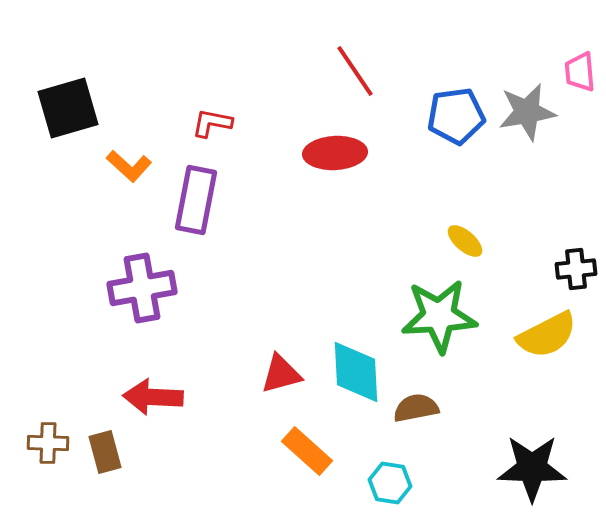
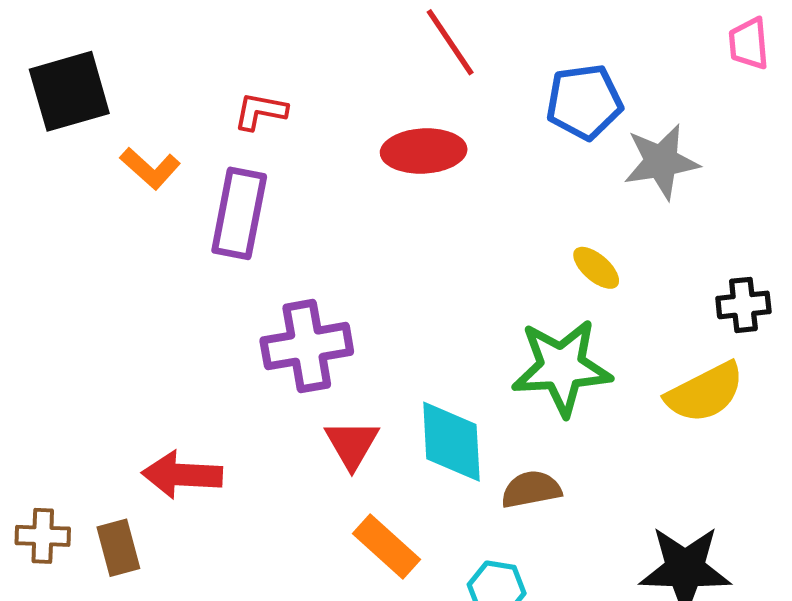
gray star: (527, 112) -> (661, 162), moved
purple cross: (142, 288) -> (307, 346), moved
red triangle: (281, 374) -> (352, 444), turned -45

